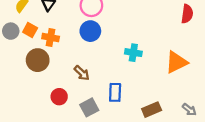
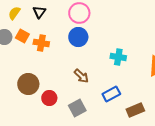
brown circle: (38, 60) -> (28, 84), moved
brown arrow: (82, 73) -> (81, 76), moved
blue rectangle: (115, 92) -> (111, 94), moved, turned 60

